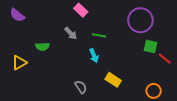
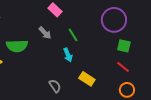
green line: (99, 35) -> (73, 35), turned 48
green semicircle: (42, 46) -> (17, 46), size x1.5
red line: (165, 59) -> (123, 67), moved

